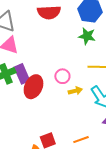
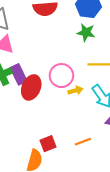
pink circle: (62, 76) -> (61, 76), size x1.5

